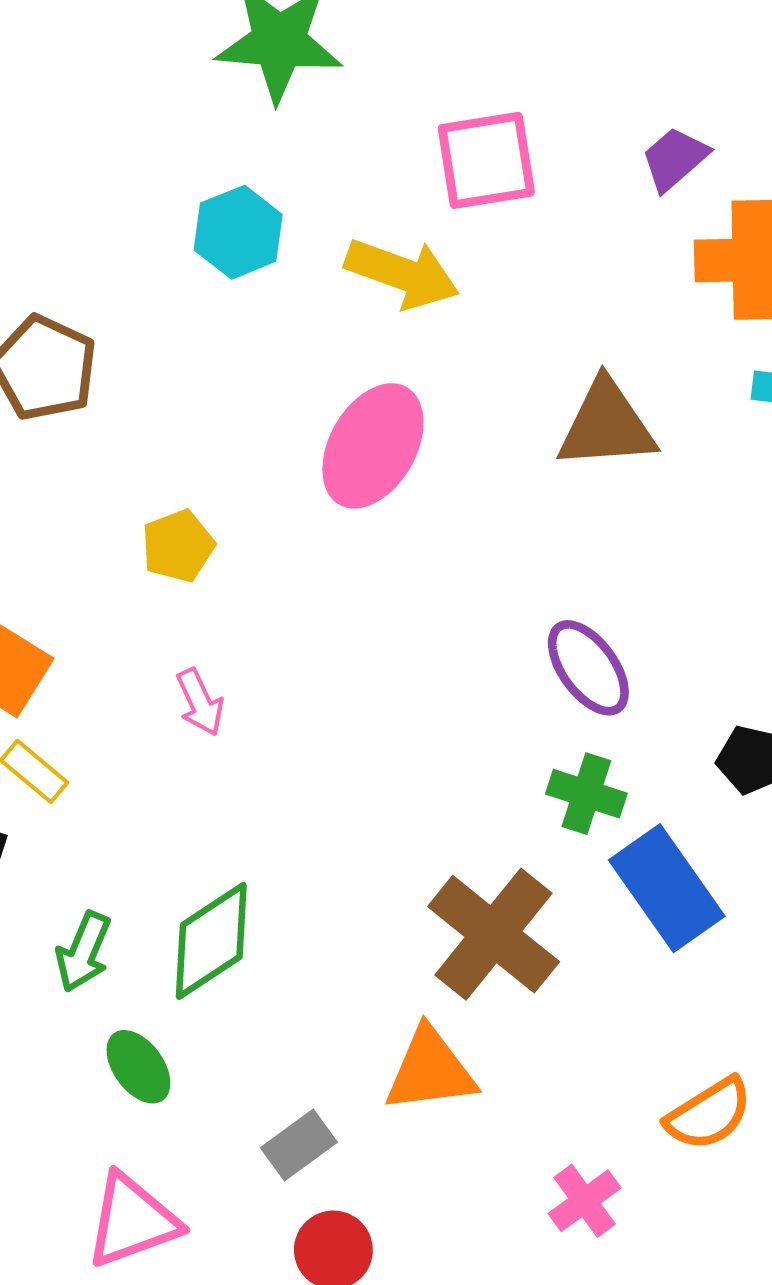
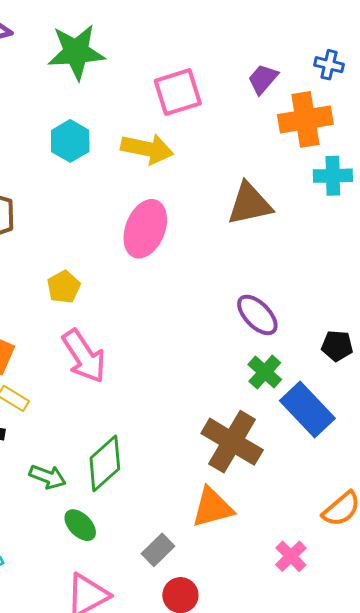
pink arrow: (200, 702) -> (84, 356), size x1.8
green cross: (586, 794) -> (265, 372), turned 32
green arrow: (83, 952) -> (48, 477), turned -84

